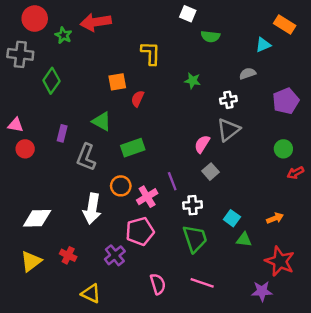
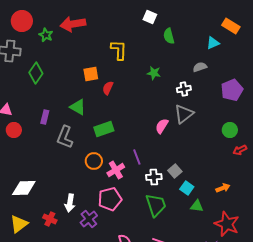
green semicircle: (210, 36) -> (169, 36), turned 70
gray square: (210, 172) -> (175, 171), moved
white arrow: (92, 209) -> (70, 203), moved, size x0.7

